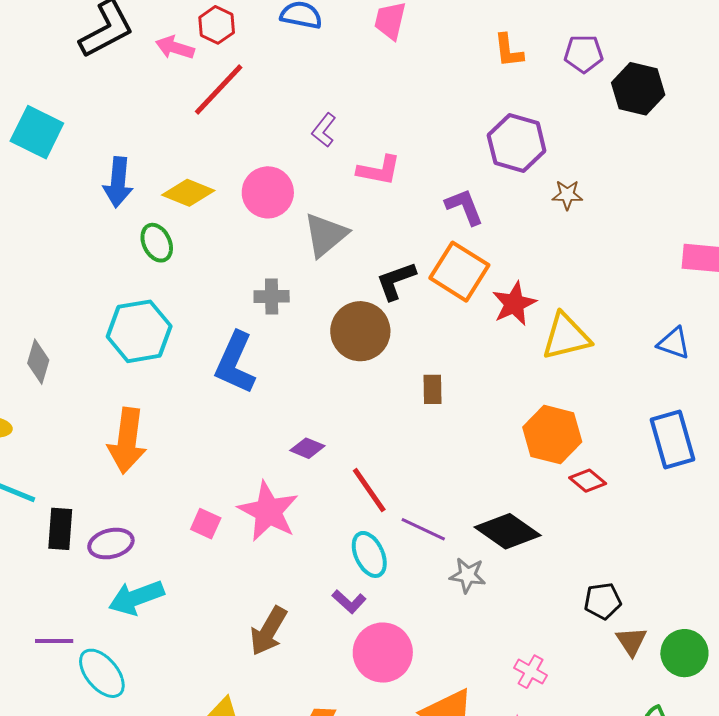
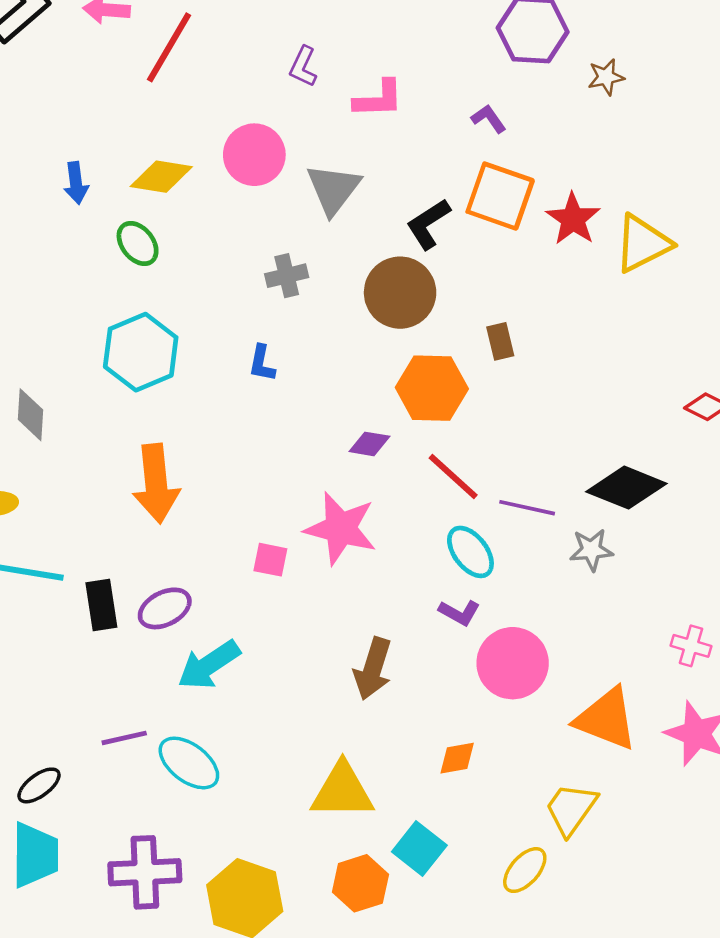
blue arrow: (118, 182) -> (76, 183), size x0.7
purple L-shape: (464, 207) -> (489, 119), size x0.7
blue L-shape: (235, 363) -> (262, 363), size x0.5
orange hexagon: (552, 435) -> (432, 388), moved

